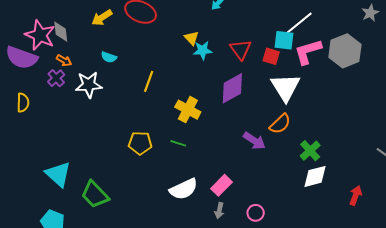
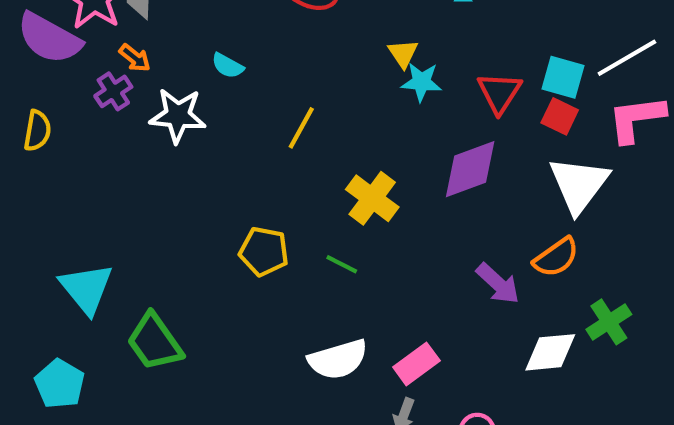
cyan square: (284, 40) -> (563, 77), moved
white diamond: (315, 176) -> (550, 352), moved

